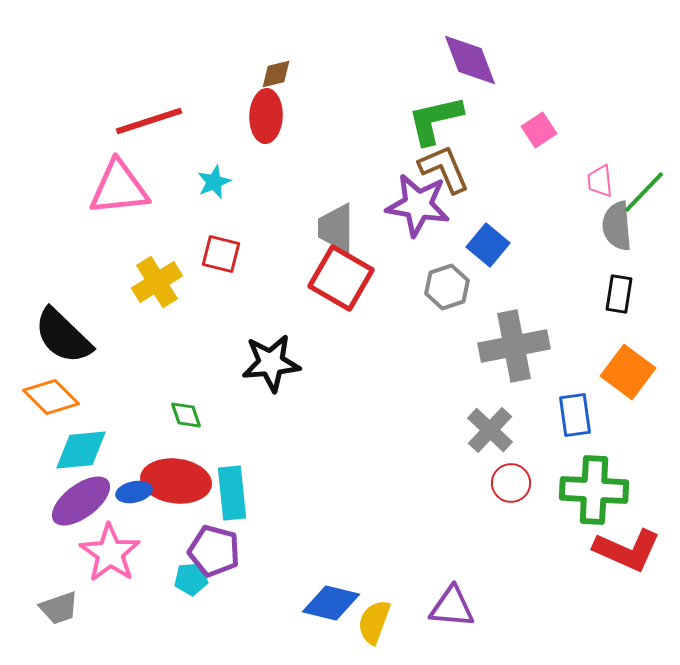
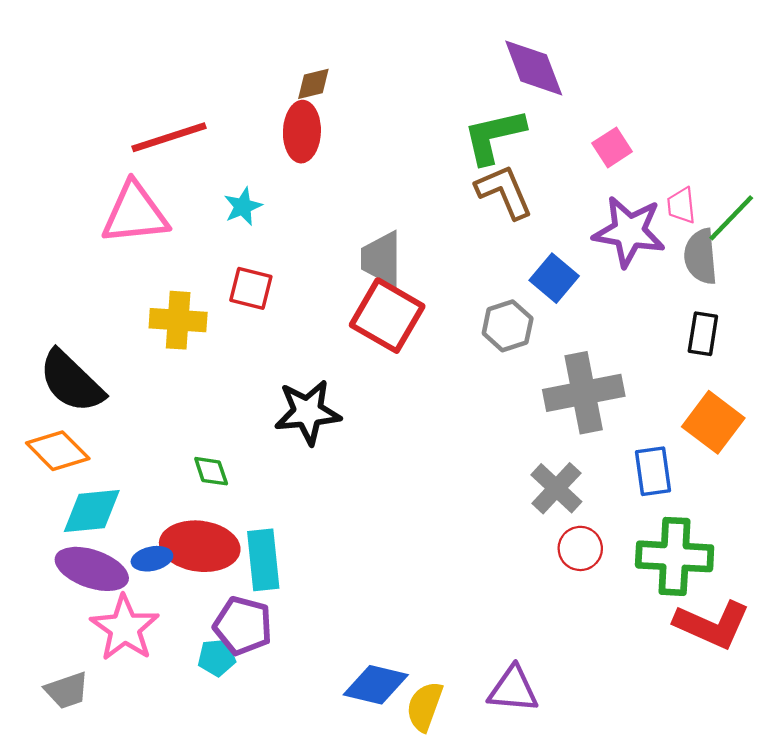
purple star: (418, 205) -> (629, 232), moved
yellow cross: (157, 282) -> (178, 320), turned 36
purple ellipse: (81, 501) -> (92, 569), turned 56

